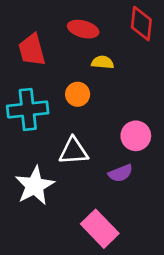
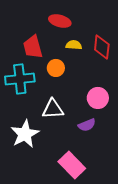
red diamond: (141, 24) -> (102, 47), moved
red trapezoid: (32, 50) -> (33, 47), moved

